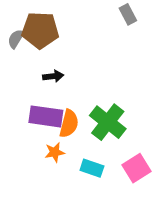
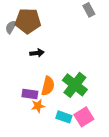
purple rectangle: (46, 116) -> (30, 94), moved, size x0.7
pink square: (137, 168) -> (84, 117), moved

